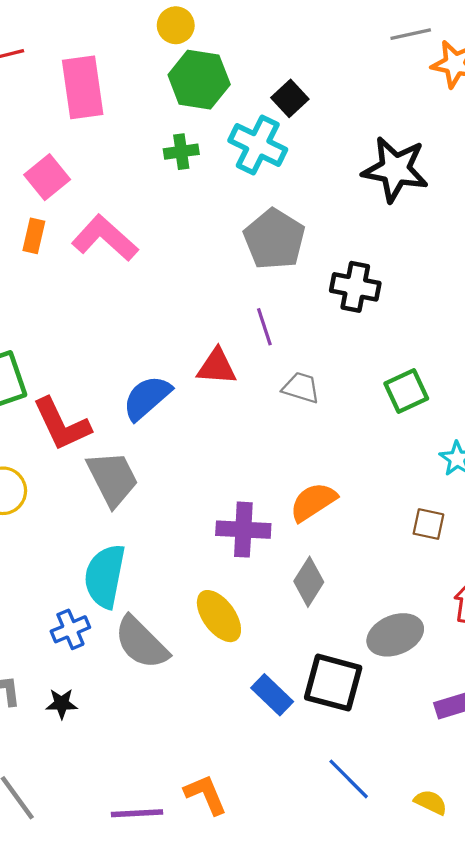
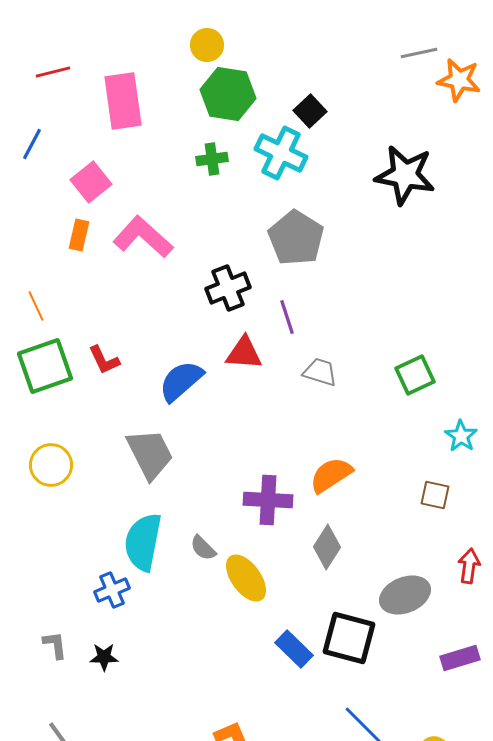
black cross: (355, 287) -> (228, 288), moved, turned -33
red L-shape: (62, 424) -> (104, 360), moved, size x0.6
gray semicircle: (141, 643) -> (203, 548), moved, size x0.5

